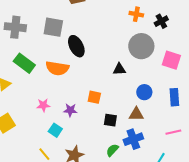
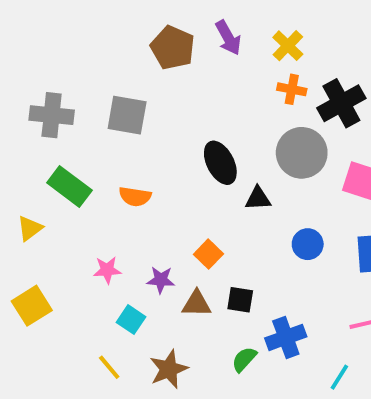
black cross: (161, 21) -> (341, 103), size x1.6
black ellipse: (76, 46) -> (220, 163), moved
orange semicircle: (57, 68) -> (135, 197), size x0.7
orange square: (94, 97) -> (208, 254), turned 32
brown triangle: (136, 114) -> (196, 304), moved

